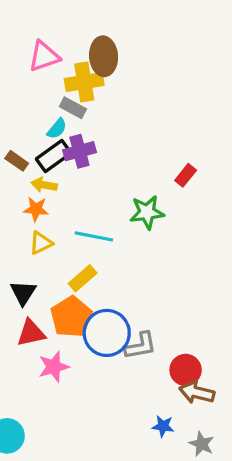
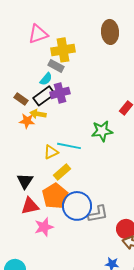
brown ellipse: (104, 56) -> (110, 32), moved
orange star: (36, 209) -> (27, 121), moved
yellow triangle: (41, 243) -> (51, 152), moved

